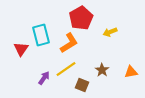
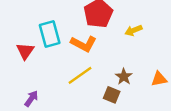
orange L-shape: (69, 43) -> (84, 44), turned 60
purple arrow: (44, 78) -> (31, 99), moved
brown square: (82, 85) -> (112, 95), moved

